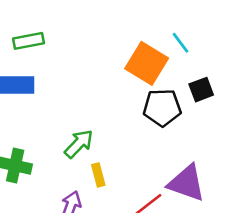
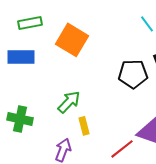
orange square: (147, 63) -> (72, 40), moved

